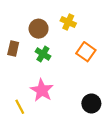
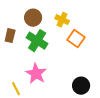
yellow cross: (68, 22) -> (62, 20), moved
green cross: (43, 54) -> (37, 41), size x1.5

